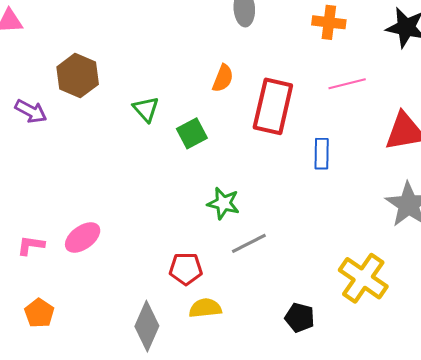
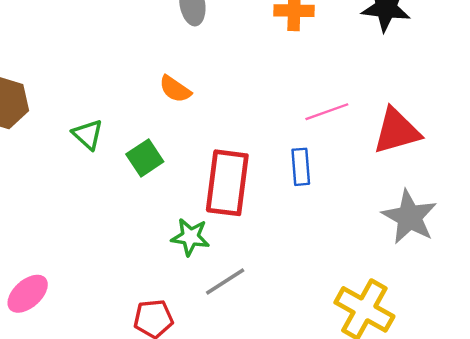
orange semicircle: (223, 78) -> (175, 89), turned 108
pink line: (347, 84) -> (327, 112), moved
red rectangle: (273, 106) -> (227, 183), moved

